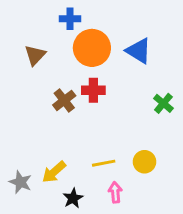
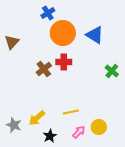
blue cross: (70, 19) -> (48, 13), turned -32
brown triangle: (35, 55) -> (12, 42), moved
yellow circle: (144, 162) -> (99, 127), moved
pink arrow: (115, 192) -> (79, 132), turned 48

